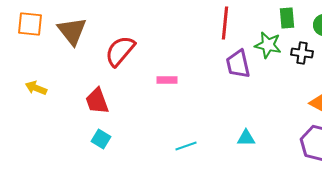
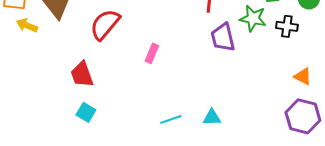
pink rectangle: (167, 80) -> (152, 53), turned -66
yellow arrow: (36, 88) -> (27, 25), moved
cyan triangle: (246, 138) -> (212, 117), moved

